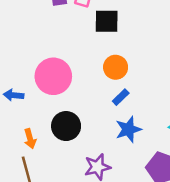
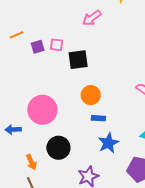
blue rectangle: (121, 97) -> (98, 118), turned 56

